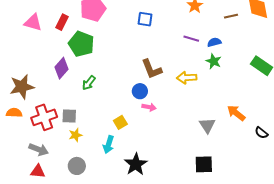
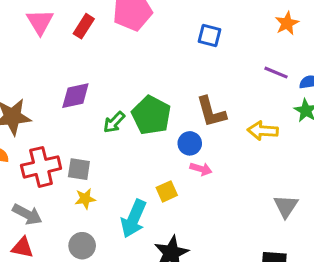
pink triangle: (33, 23) -> (40, 22), turned 36
green pentagon: (81, 44) -> (151, 115), moved
purple diamond: (62, 68) -> (75, 96), turned 30
yellow square: (120, 122) -> (167, 191), moved
cyan arrow: (109, 145) -> (134, 219), size x1.4

